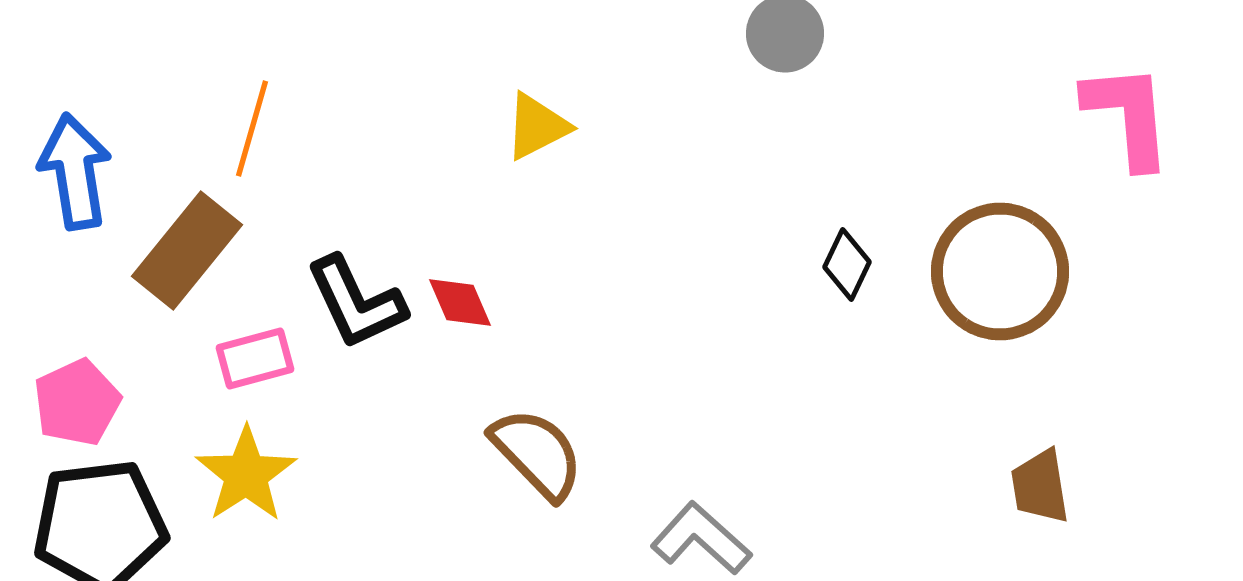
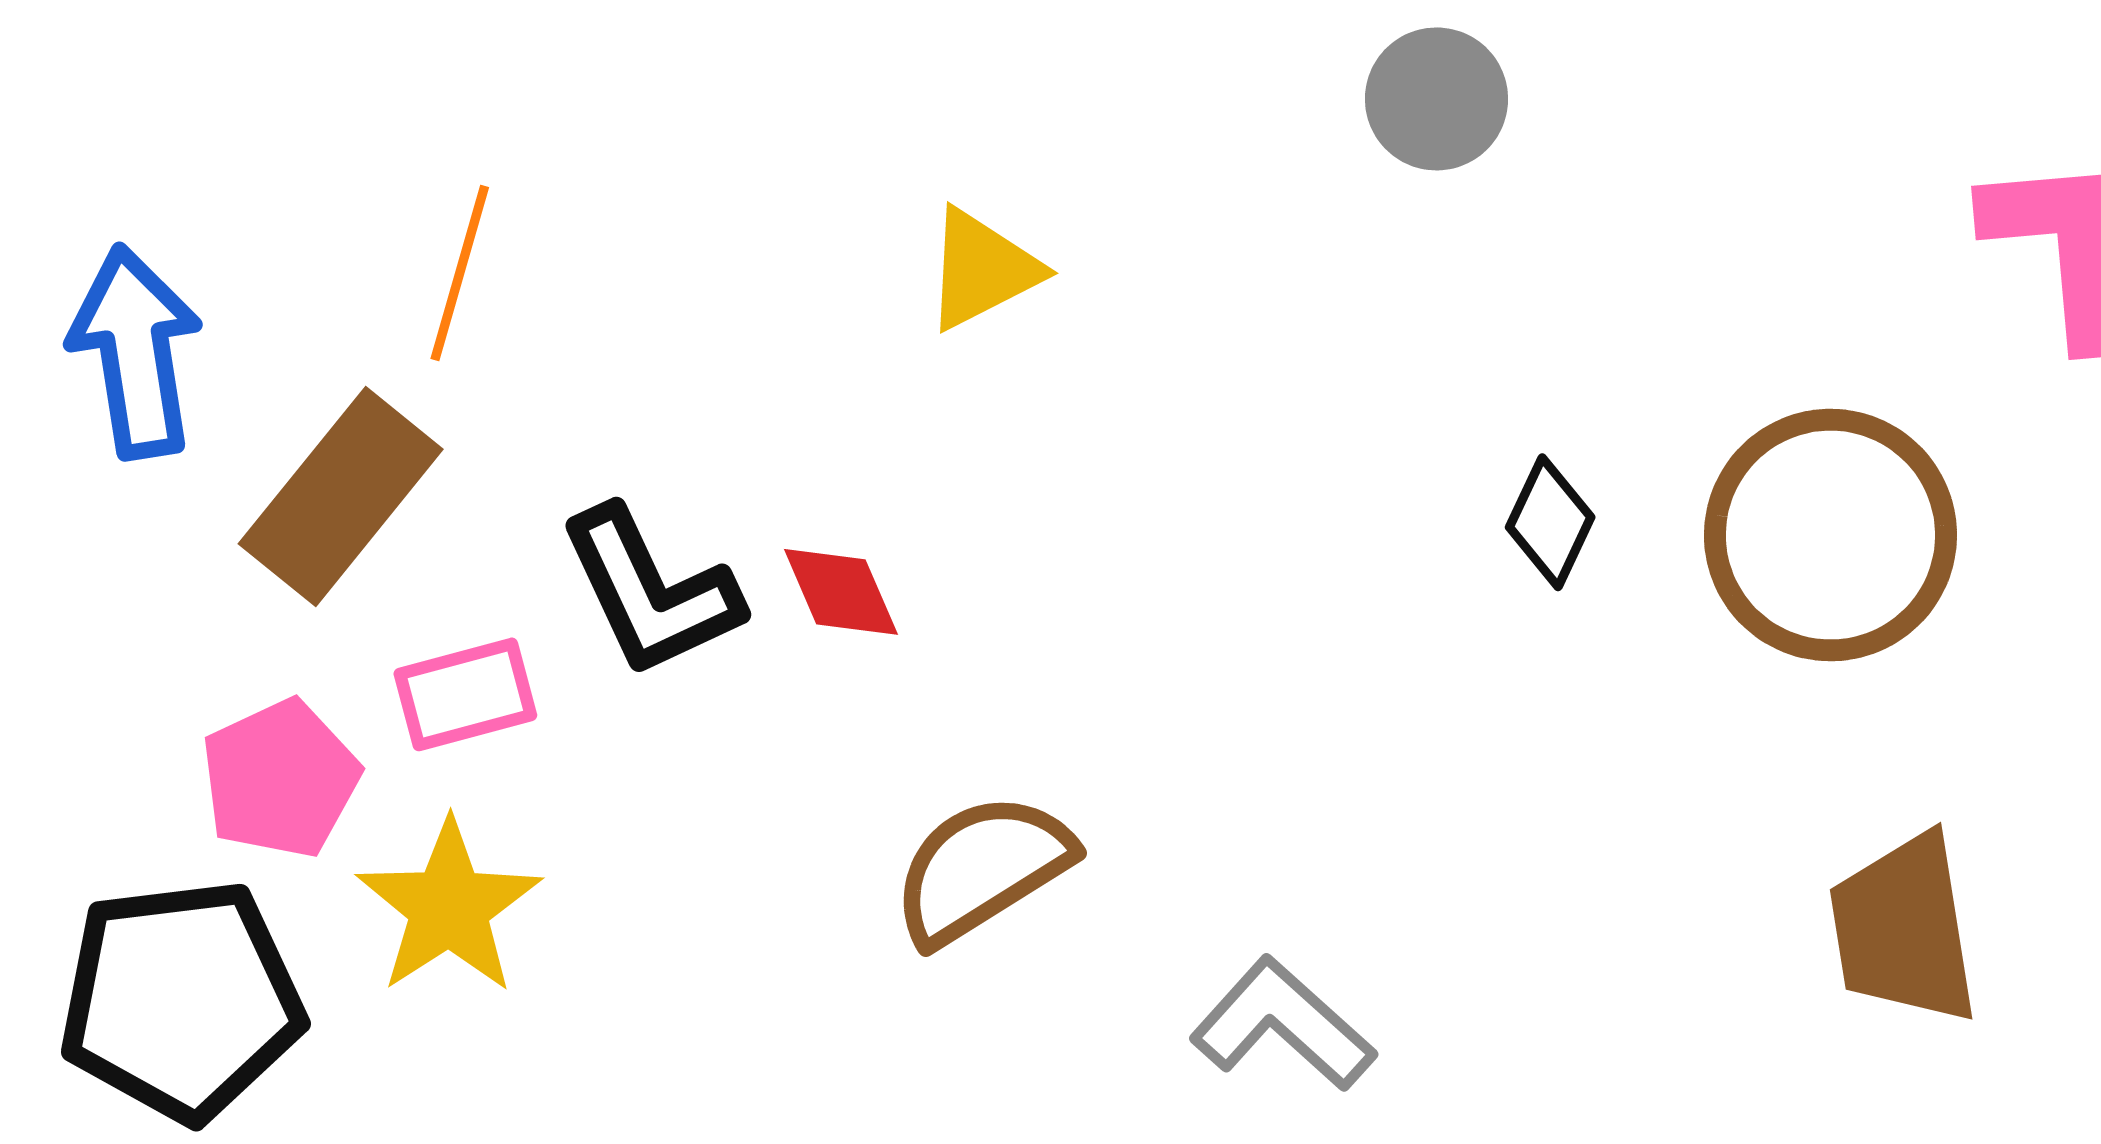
pink pentagon: (77, 402) -> (280, 779), moved
brown semicircle: (537, 454) -> (982, 869), turned -78
brown trapezoid: (1040, 486) -> (1904, 929), size x1.4

